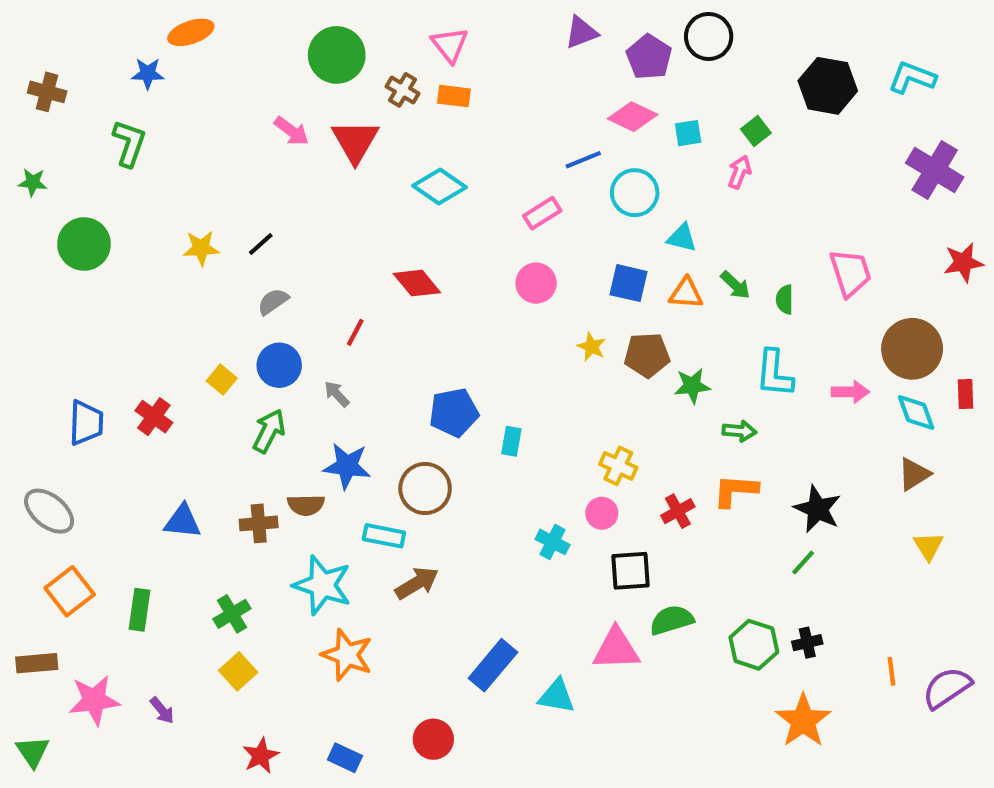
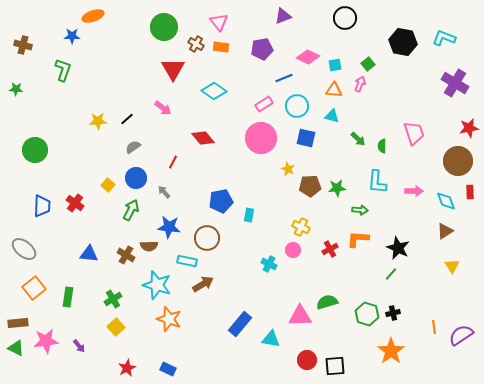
purple pentagon: (649, 57) -> (262, 49), moved, turned 30
pink arrow: (292, 131) -> (163, 108), moved
cyan circle: (635, 193) -> (297, 106), moved
green circle: (84, 244) -> (35, 150), moved
pink circle: (536, 283) -> (261, 138), size x1.6
orange triangle: (686, 293) -> (334, 90), moved
brown circle: (912, 349) -> (458, 161), moved
brown pentagon: (647, 355) -> (310, 186), moved
brown cross: (259, 523) -> (126, 255), turned 36
black square: (631, 571) -> (335, 366), moved
red circle: (433, 739) -> (307, 360), moved
green triangle: (33, 752) -> (16, 348), moved, turned -30

